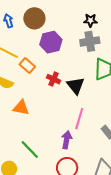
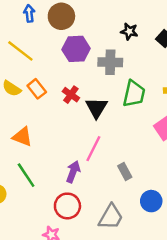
gray cross: (90, 41) -> (110, 62), moved
orange rectangle: (27, 65) -> (37, 89), moved
orange triangle: (21, 108) -> (22, 137), moved

